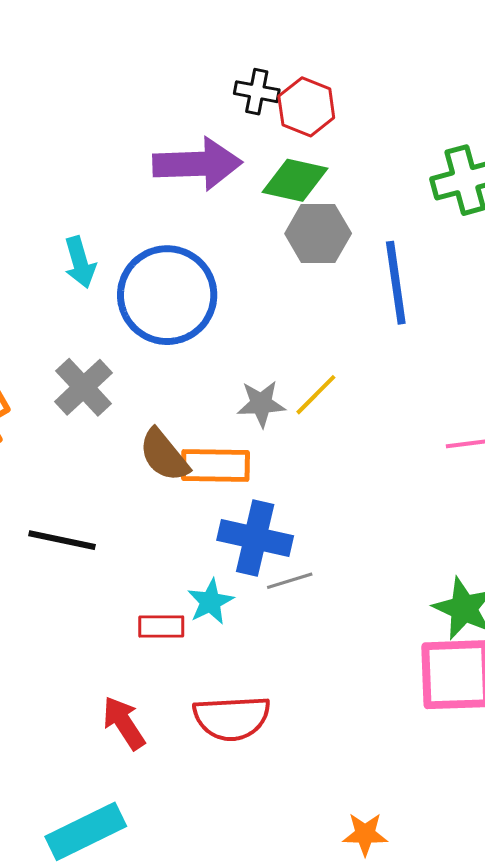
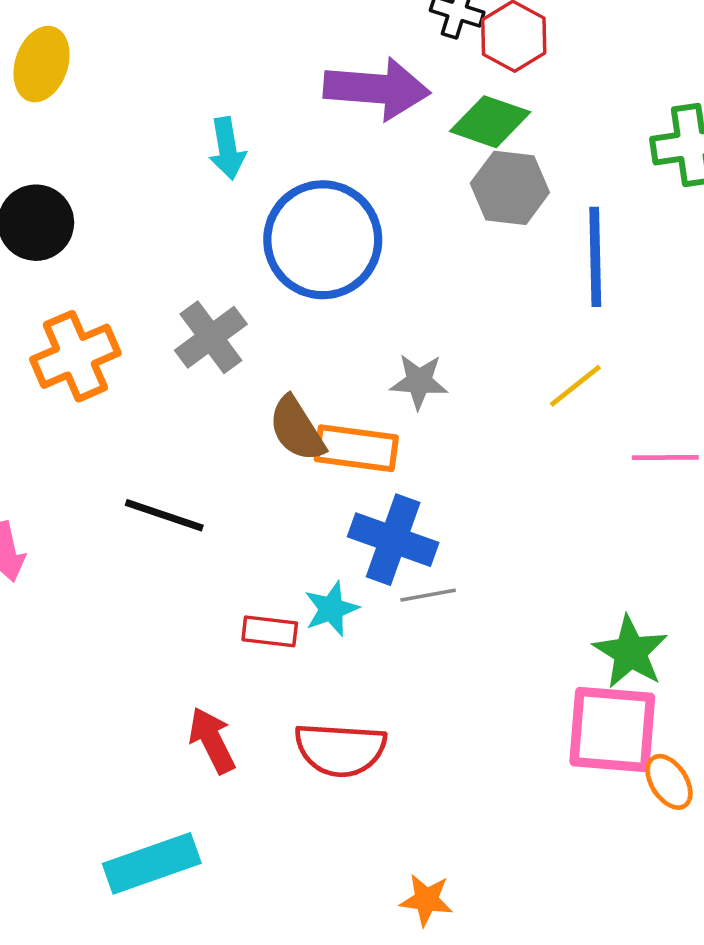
cyan arrow: (80, 262) -> (227, 148), moved
yellow line: (316, 395) -> (575, 386), moved
orange star: (365, 834) -> (426, 900), moved

